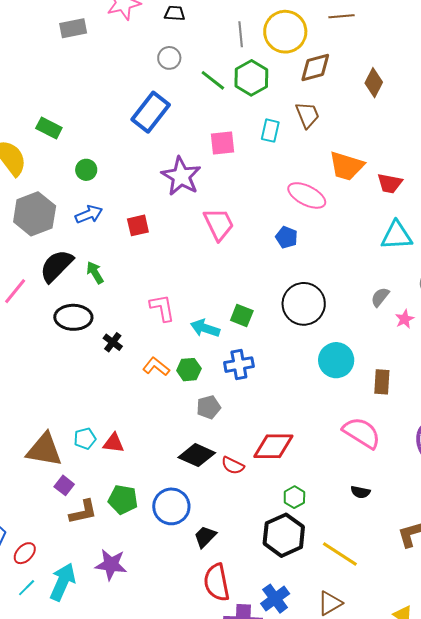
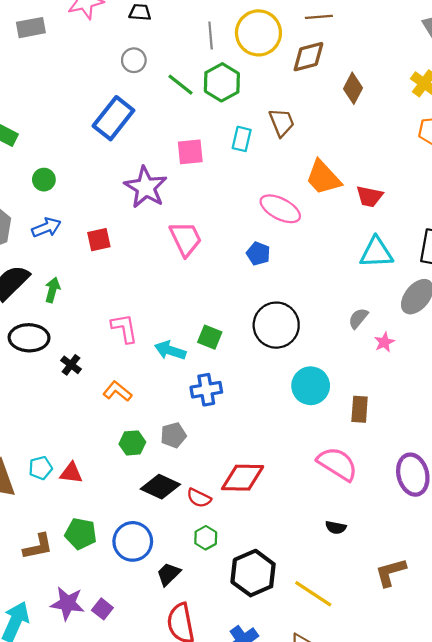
brown diamond: (315, 68) -> (308, 57), moved
orange trapezoid: (347, 166) -> (323, 178), turned 30
green arrow: (95, 273) -> (52, 290), turned 45
green hexagon: (189, 370) -> (132, 443), moved
purple square: (64, 485) -> (102, 609), moved
green hexagon: (294, 497) -> (206, 538), moved

